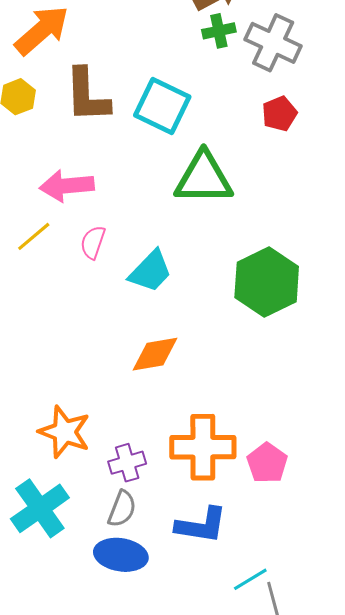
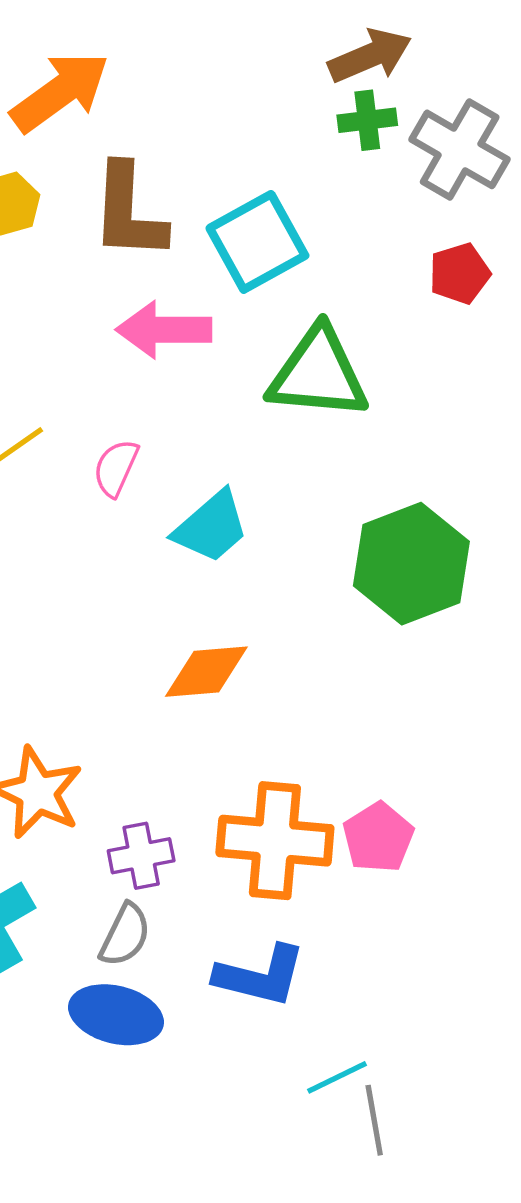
cyan square: (162, 106) -> (257, 242), turned 30
pink arrow: (67, 186) -> (164, 330), moved
pink pentagon: (267, 463) -> (378, 837), moved

